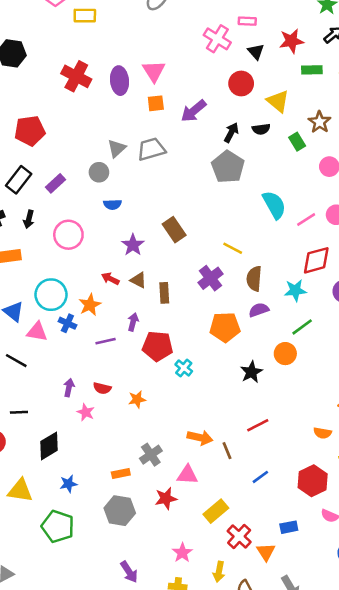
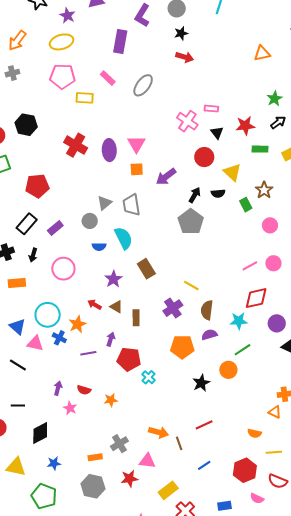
gray trapezoid: (151, 149) -> (131, 205), turned -85
cyan semicircle: (274, 205) -> (124, 238), moved

